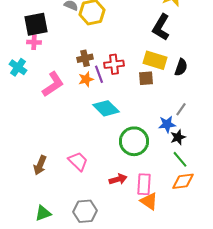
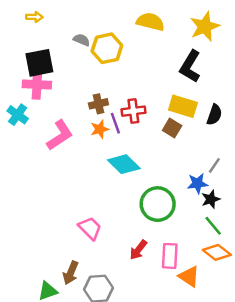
pink cross: (34, 42) -> (37, 85), size x1.6
brown square: (146, 78) -> (172, 128), turned 35
brown arrow: (40, 165) -> (71, 273), moved
red arrow: (118, 179) -> (138, 250), turned 144
orange diamond: (183, 181) -> (217, 252), turned 45
orange triangle: (149, 201) -> (189, 276), moved

